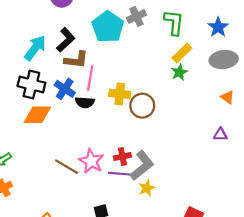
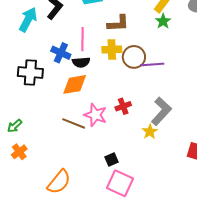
brown L-shape: (76, 60) -> (118, 23), moved
black cross: (31, 84) -> (30, 73), moved
orange diamond: (37, 115) -> (75, 84), moved
gray L-shape: (142, 166) -> (161, 111), moved
purple line: (121, 174) -> (152, 65), moved

